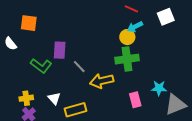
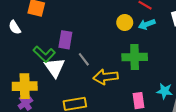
yellow circle: (127, 37) -> (125, 22), moved
yellow cross: (26, 98) -> (25, 86), size x1.6
white triangle: (54, 98) -> (55, 67), moved, size x1.5

